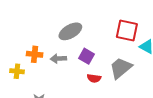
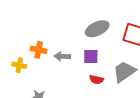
gray ellipse: (70, 31) -> (97, 29), moved
purple square: (86, 56) -> (91, 57), turned -35

